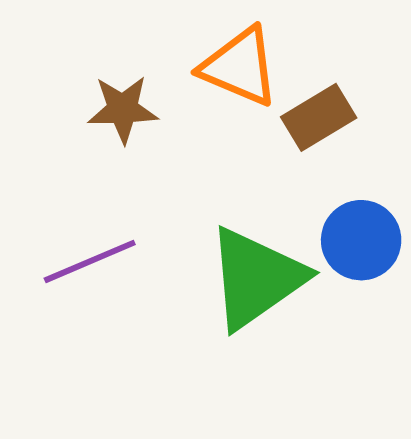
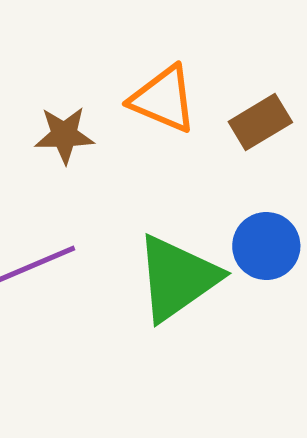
brown rectangle: (319, 117) -> (260, 122), moved

